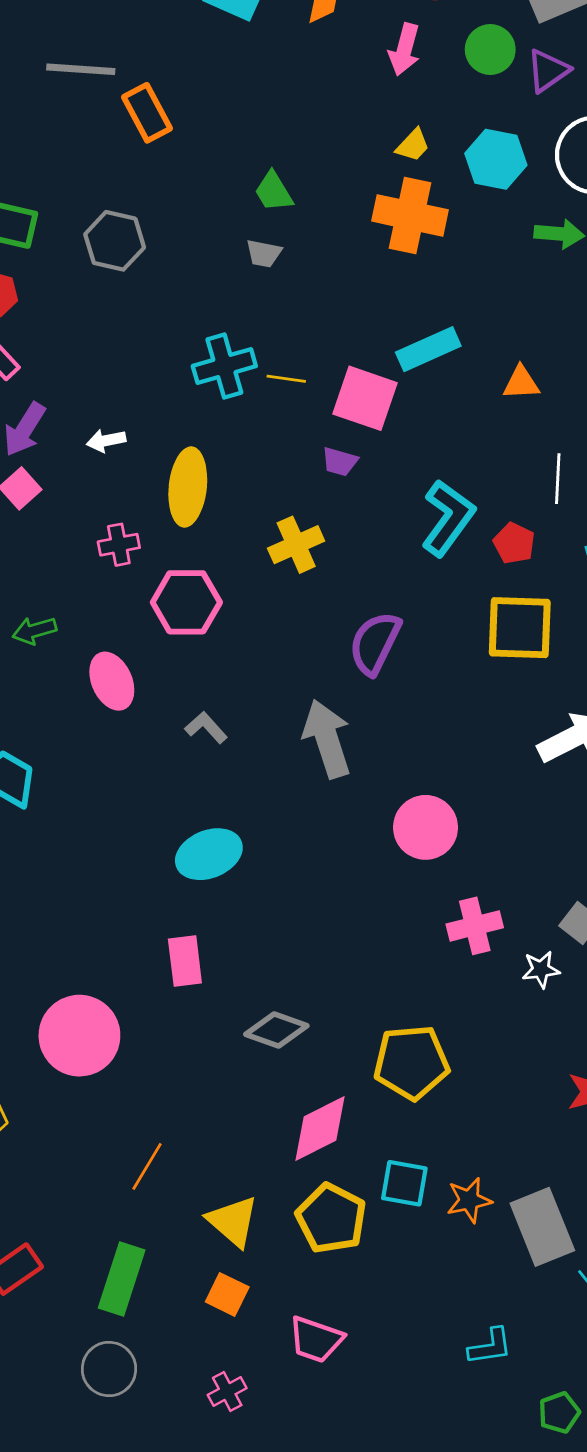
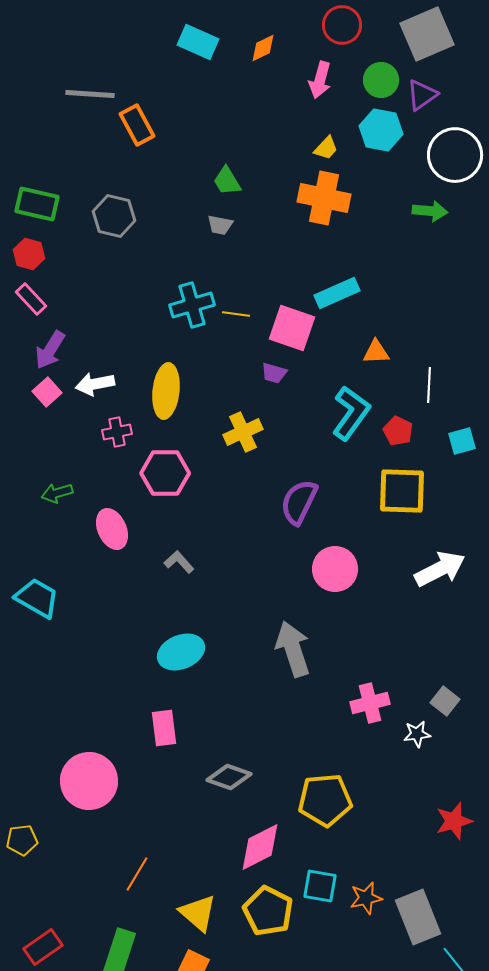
cyan hexagon: (496, 159) -> (381, 130), moved
orange triangle: (521, 383) -> (376, 352), moved
white arrow: (106, 441) -> (95, 384), moved, size x1.4
gray arrow: (327, 739) -> (293, 649), moved
pink circle: (426, 827) -> (335, 569), moved

